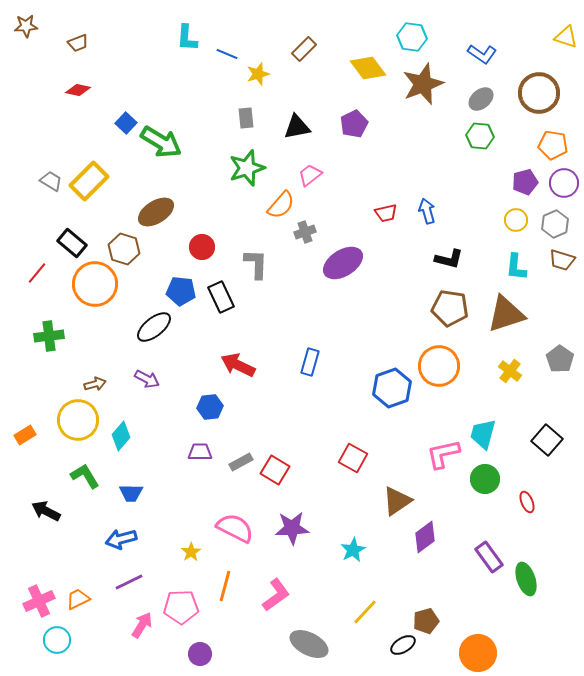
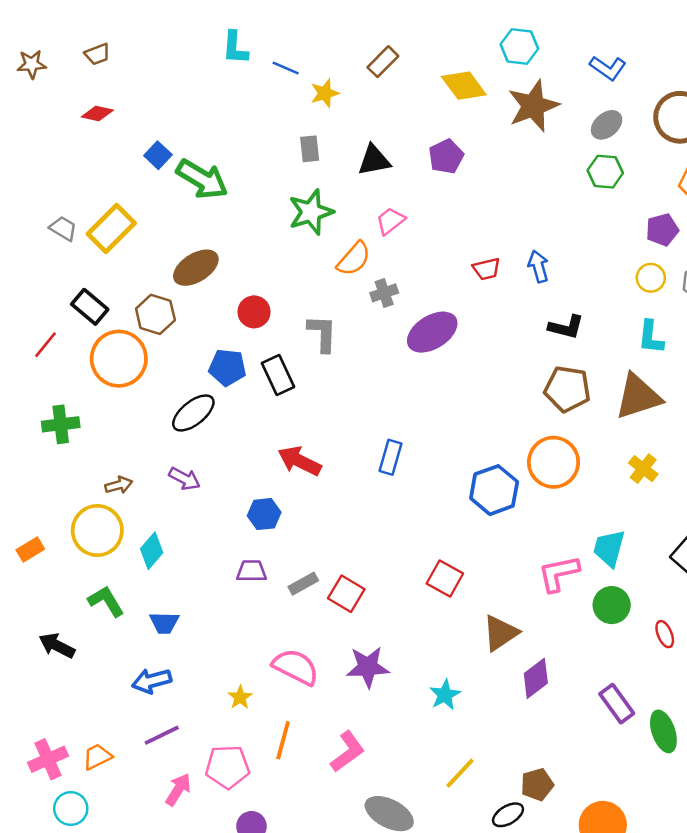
brown star: (26, 26) -> (32, 64), moved

